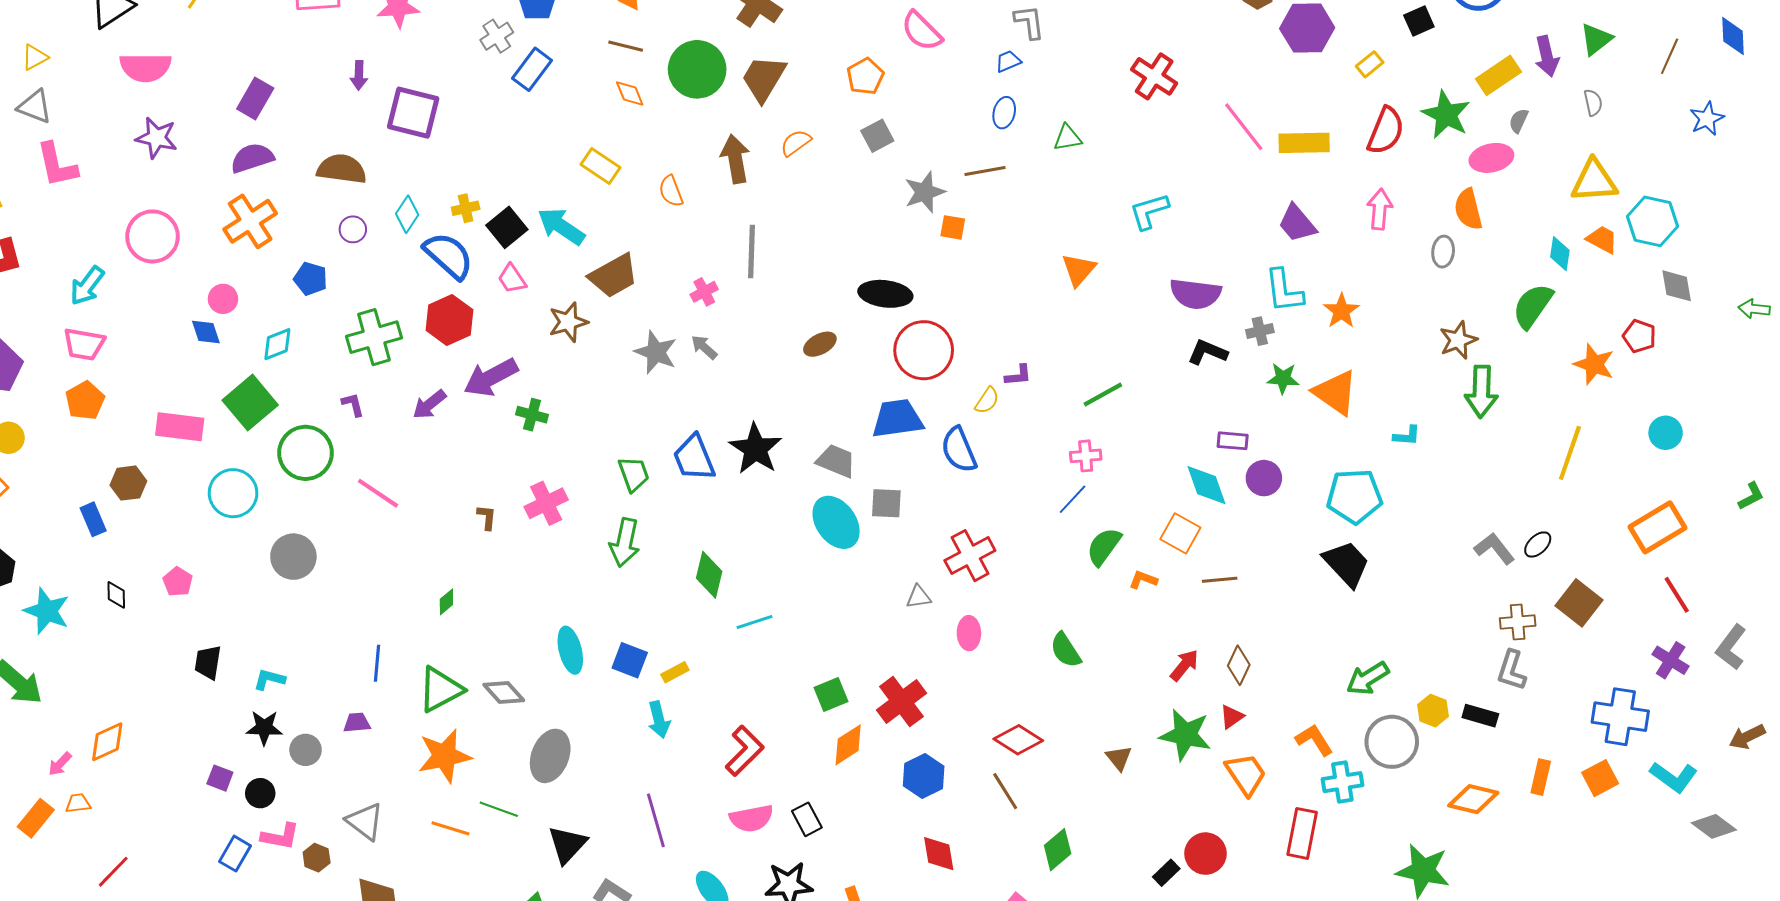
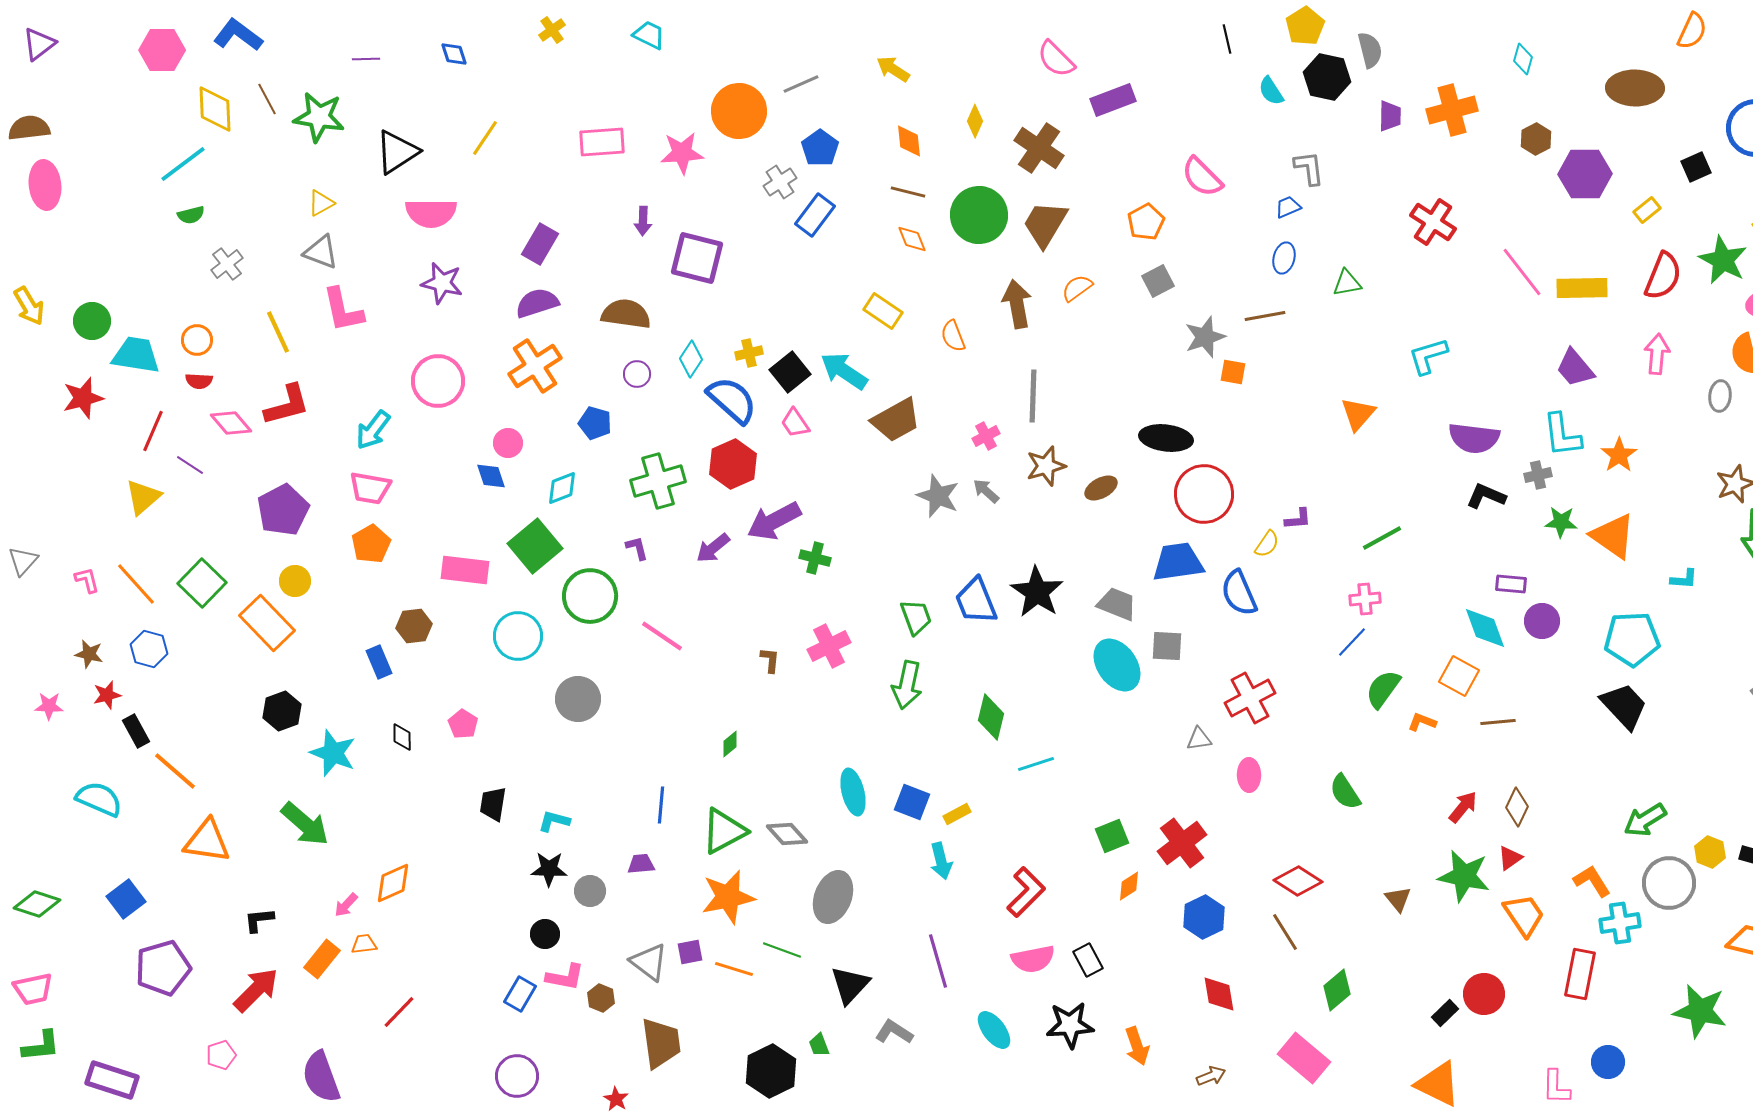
brown star: (568, 322) -> (1046, 466), moved
orange diamond: (848, 745) -> (1129, 886), size x0.7
purple square: (220, 778) -> (690, 952), moved, turned -32

